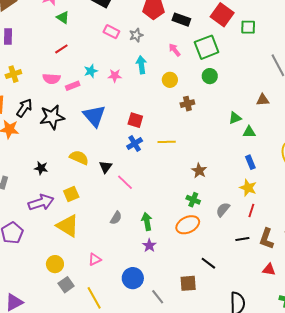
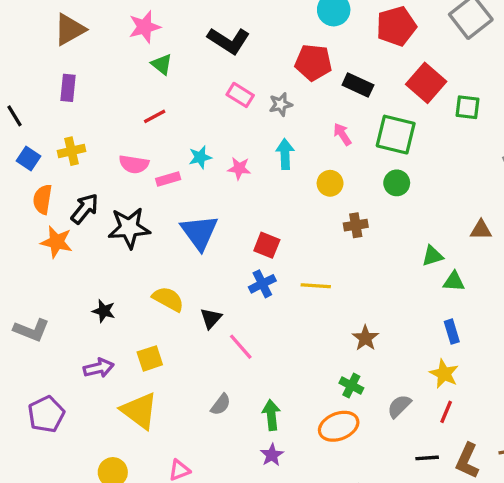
green square: (207, 47) -> (396, 135), turned 30
purple arrow: (41, 202) -> (99, 368), size x0.7

